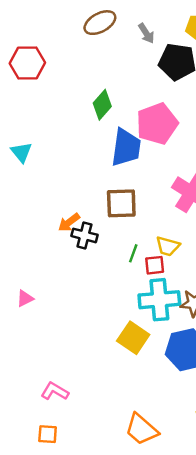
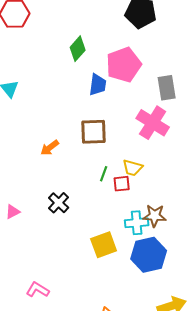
blue trapezoid: (126, 147) -> (98, 85), size x0.7
black cross: (84, 235) -> (59, 203), moved, turned 30
cyan cross: (159, 300) -> (137, 223), moved, size x0.7
yellow square: (133, 338) -> (104, 245), turned 36

